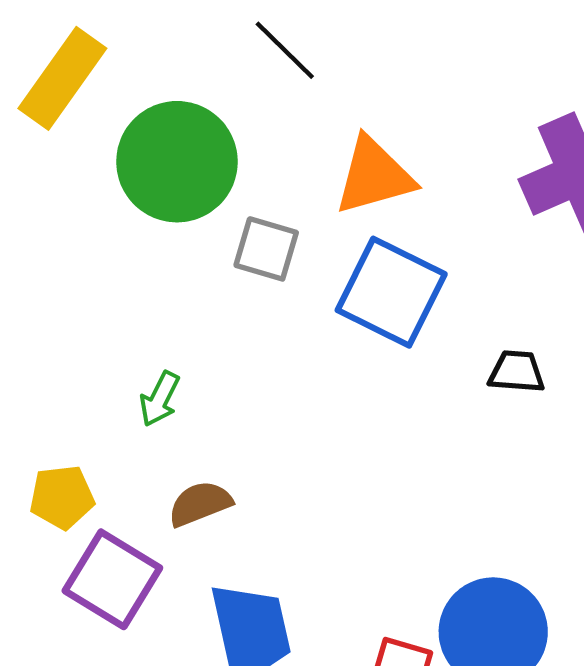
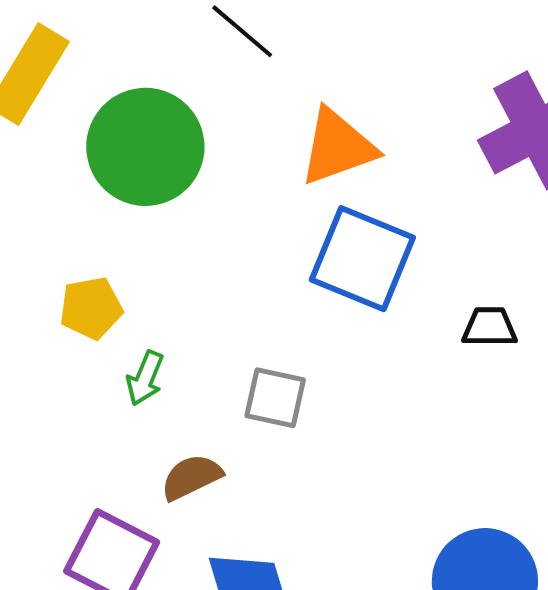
gray square: (266, 249) -> (275, 398), moved
yellow pentagon: (62, 497) -> (91, 308), moved

